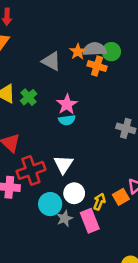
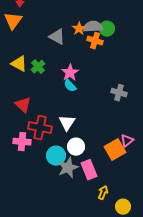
cyan semicircle: (67, 120) -> (70, 86), turned 56
red cross: (31, 170) -> (40, 128), turned 30
orange square: (121, 197) -> (115, 150), size x1.5
yellow arrow: (99, 202) -> (103, 193), moved
gray star: (65, 218) -> (68, 168), size x1.5

